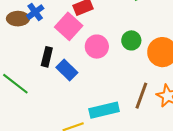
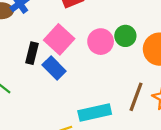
pink square: (69, 26) -> (59, 39), moved
pink circle: (97, 47) -> (101, 42), moved

